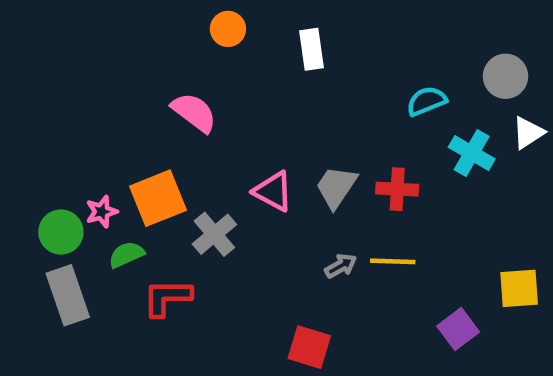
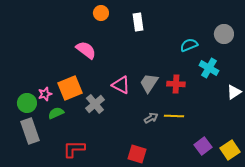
white triangle: (528, 133) -> (234, 92), moved
yellow square: (519, 288) -> (230, 150), moved, turned -30
red L-shape: (167, 297) -> (74, 149), moved

